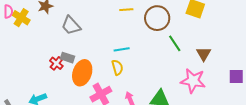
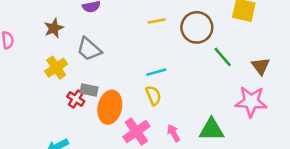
yellow cross: (21, 18) -> (56, 68), moved, turned 30

